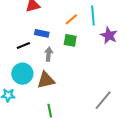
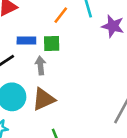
green square: (70, 40) -> (52, 43), moved

